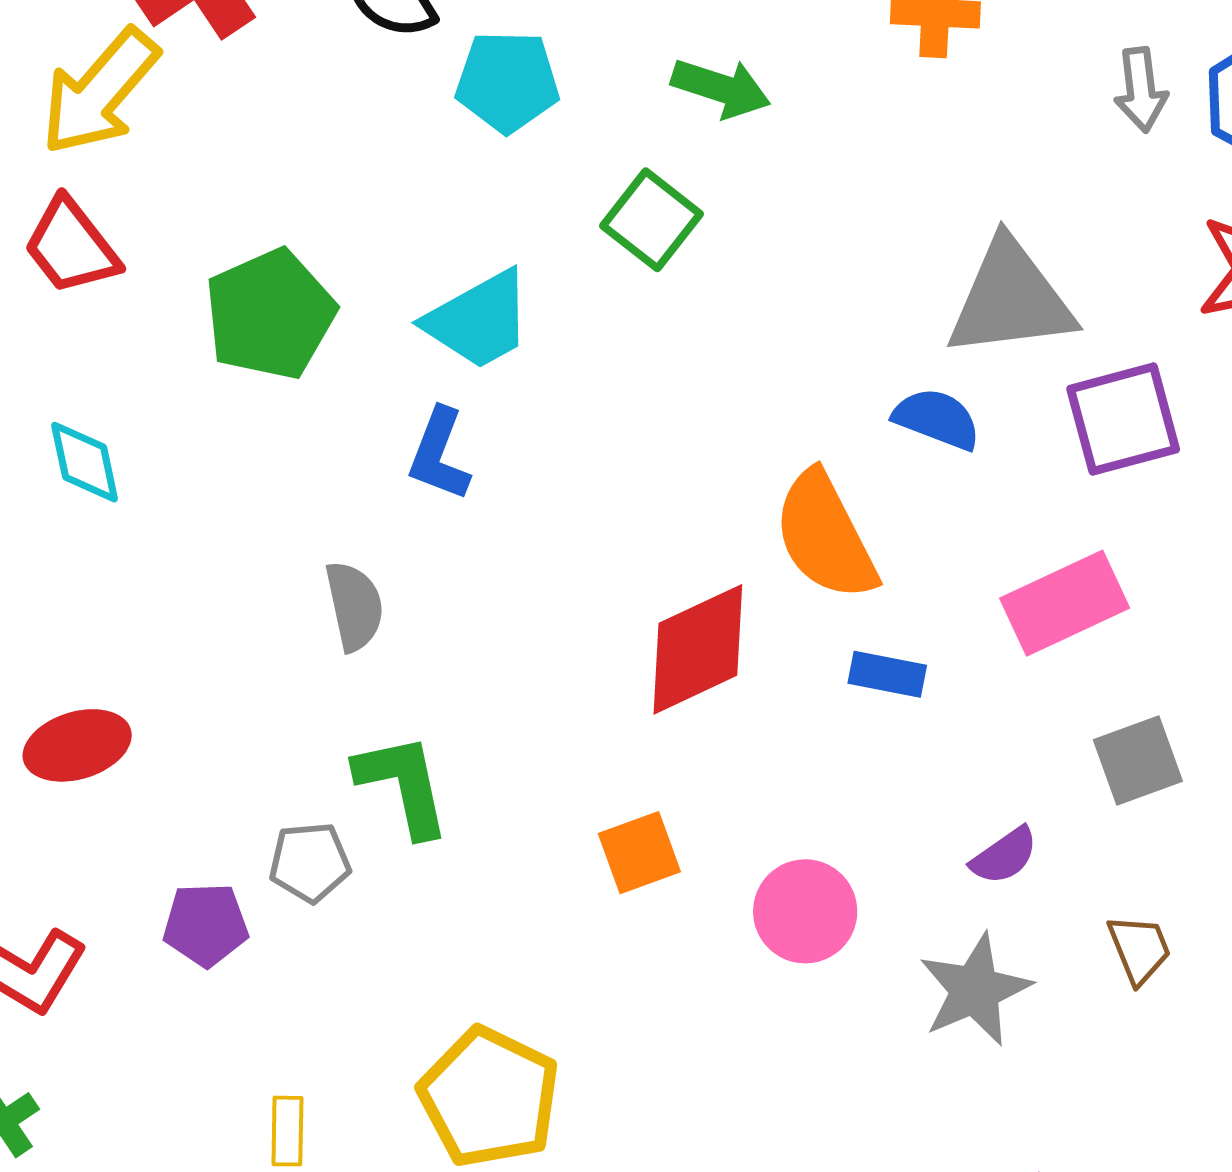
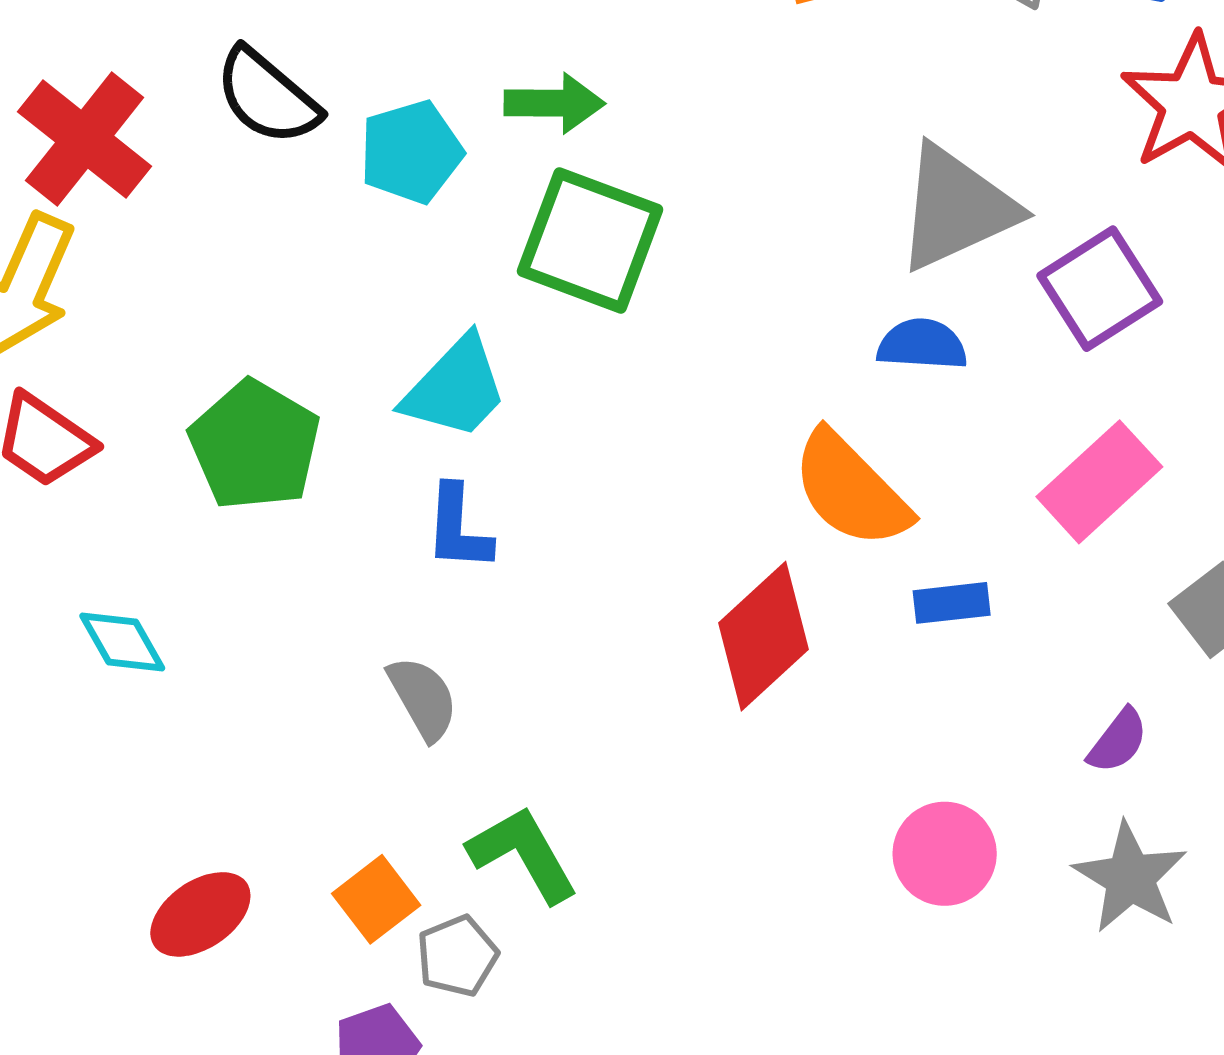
green arrow: (721, 88) -> (554, 103), moved
green square: (651, 220) -> (590, 240), size x1.5
orange square: (639, 853) -> (376, 899), moved

